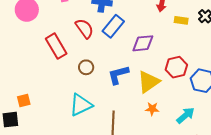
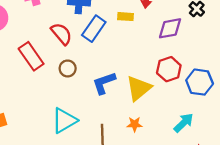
yellow rectangle: (181, 20) -> (126, 17), moved
purple diamond: (143, 43) -> (170, 28), moved
brown circle: (86, 67) -> (68, 68), moved
orange star: (152, 109) -> (135, 124), moved

